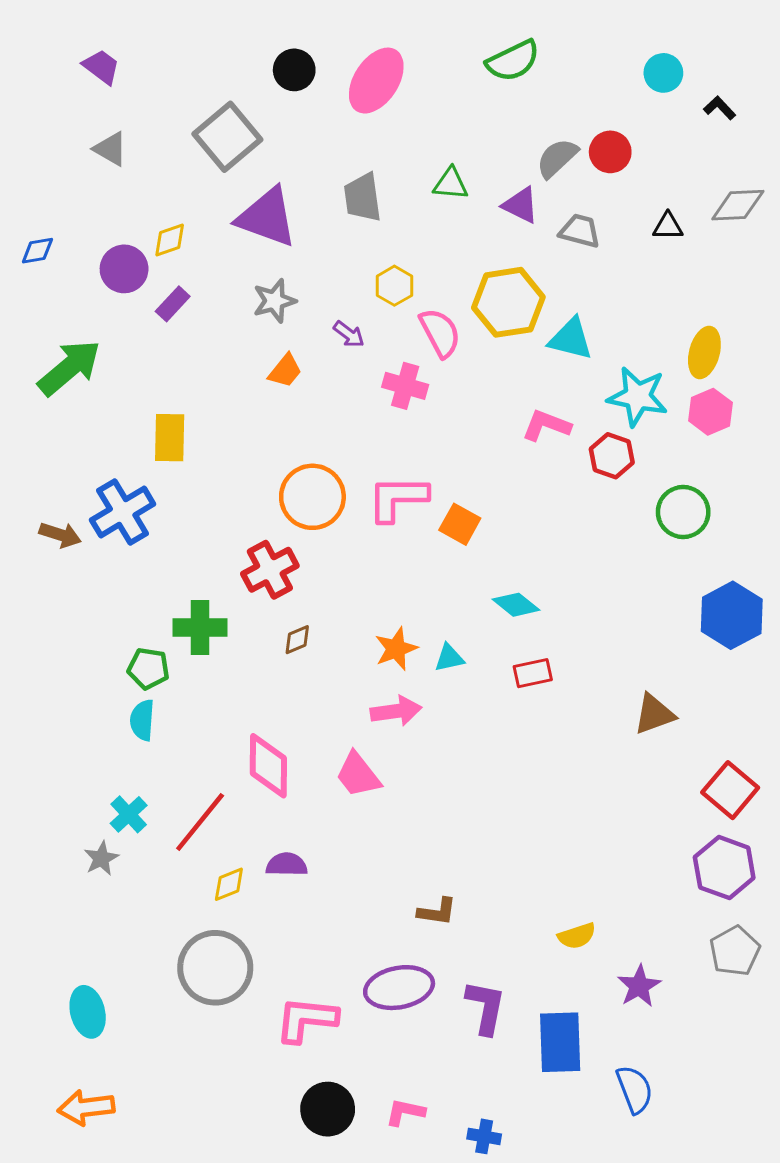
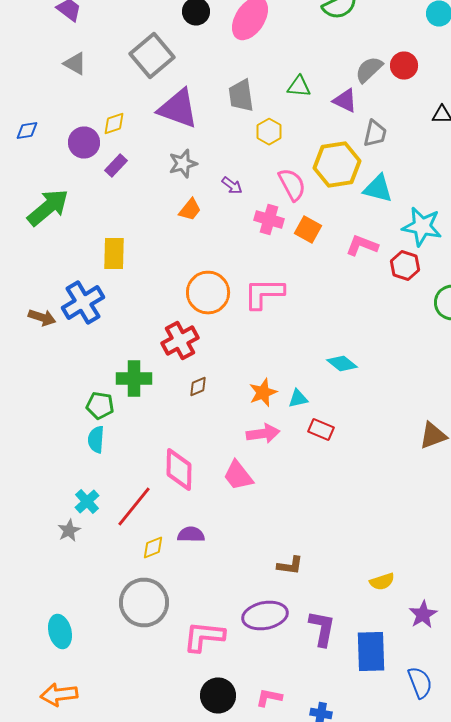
gray trapezoid: (580, 231) -> (375, 134), moved, turned 88
yellow hexagon: (394, 286) -> (269, 132), moved
orange square: (460, 524) -> (308, 230), moved
red rectangle: (533, 673) -> (321, 430), moved, turned 35

